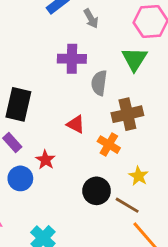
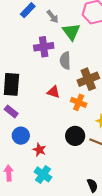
green triangle: (134, 59) -> (71, 32), moved
red star: (45, 160) -> (39, 150), moved

